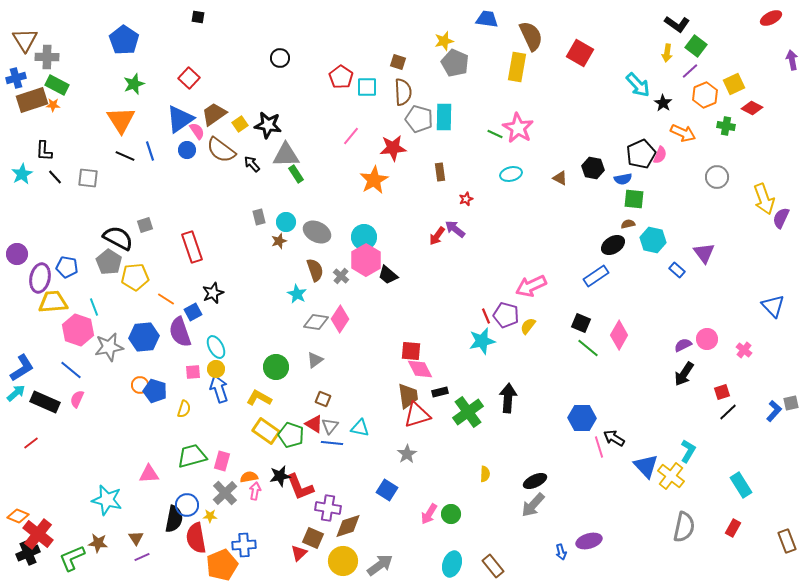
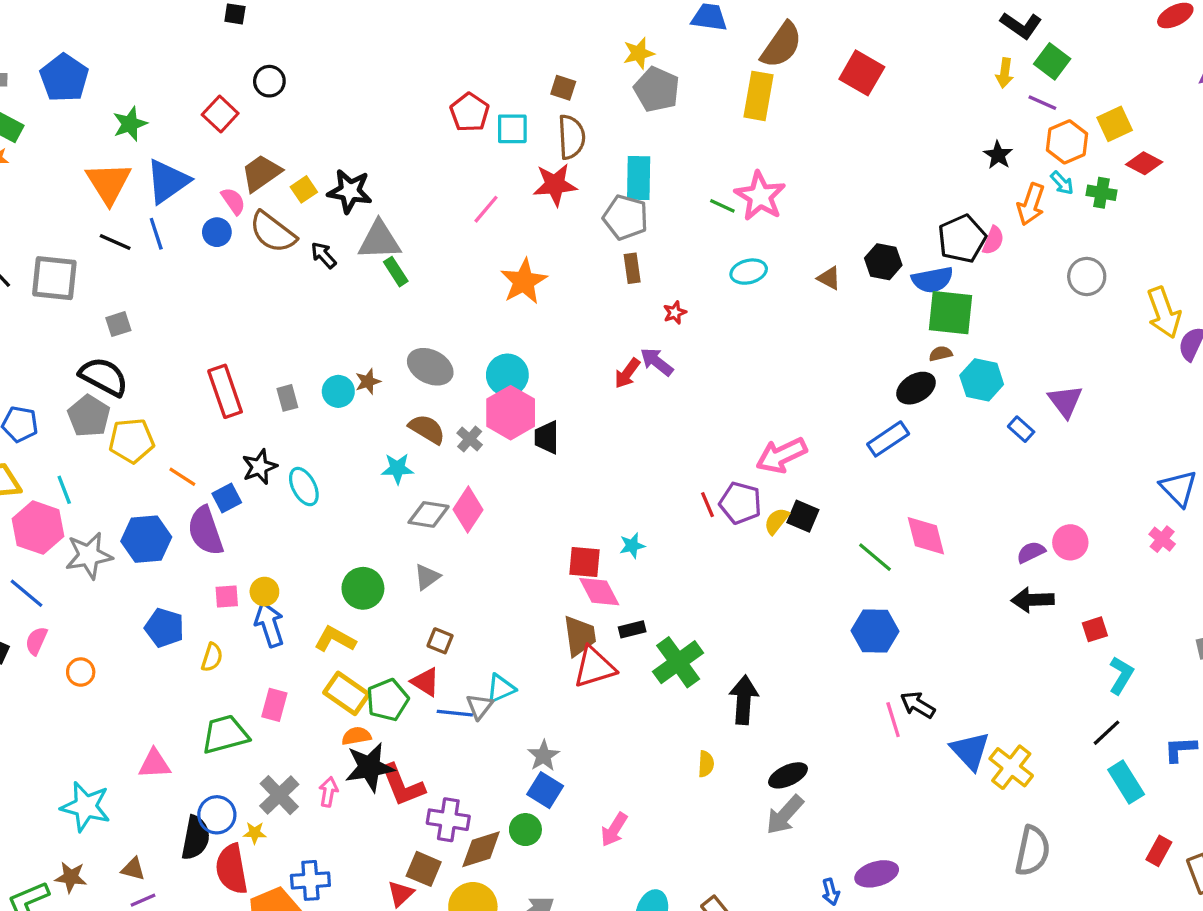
brown semicircle: (531, 36) -> (781, 45), turned 60
blue pentagon: (124, 40) -> (64, 78), moved
black circle: (280, 58) -> (269, 81), moved
purple line: (690, 71) -> (1042, 103), turned 66
cyan arrow: (638, 85) -> (1062, 183), moved, size x0.6
blue triangle: (180, 119) -> (168, 181), moved
gray pentagon: (419, 119) -> (626, 217), moved
orange arrow: (683, 133) -> (1031, 204), turned 85
red star: (393, 148) -> (555, 185), moved
gray square: (88, 178) -> (54, 278), size x1.4
blue semicircle: (623, 179) -> (932, 280), size x1.4
green square: (634, 199) -> (950, 313), size x1.4
gray rectangle: (259, 217) -> (287, 398), moved
cyan circle: (286, 222) -> (338, 391), moved
gray square: (145, 225) -> (118, 324), moved
brown semicircle: (315, 270) -> (427, 429), turned -40
black trapezoid: (388, 275) -> (547, 437), turned 50
cyan star: (297, 294) -> (397, 468), turned -30
black square: (581, 323) -> (803, 516), moved
pink diamond: (619, 335) -> (926, 536), turned -44
cyan star: (482, 341) -> (632, 546), moved, size x0.6
cyan ellipse: (216, 347) -> (304, 487), moved
pink cross: (744, 350) -> (1162, 539), moved
black arrow: (684, 374) -> (1033, 600), turned 55
orange circle: (140, 385) -> (81, 672), moved
black arrow: (508, 398) -> (744, 700), moved
blue L-shape: (774, 411) -> (1180, 749), moved, turned -135
black line: (728, 412) -> (1106, 733), moved
blue hexagon: (582, 418) -> (875, 631), moved
gray triangle: (330, 426) -> (479, 706), moved
cyan triangle: (360, 428) -> (501, 688), turned -36
green pentagon: (291, 435) -> (388, 700), turned 30
cyan L-shape: (688, 451) -> (1121, 675), moved
gray star: (407, 454) -> (543, 756), moved
pink rectangle: (222, 461) -> (274, 705), moved
black star: (280, 476) -> (369, 767), size x1.4
orange semicircle: (249, 477) -> (356, 736), moved
green circle: (451, 514) -> (525, 830), moved
red rectangle: (733, 528) -> (1159, 851), moved
brown triangle: (136, 538) -> (133, 869), turned -42

